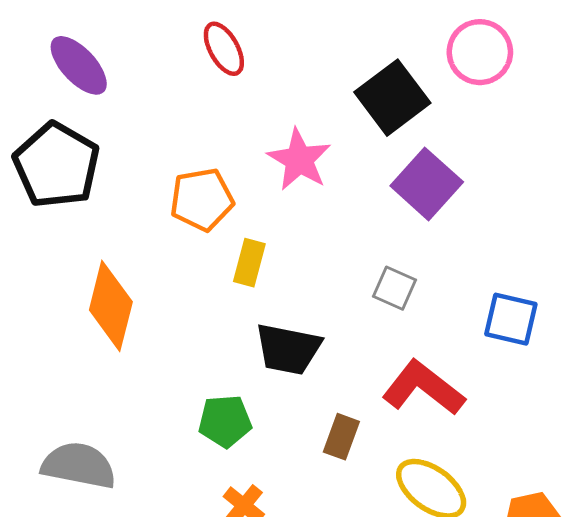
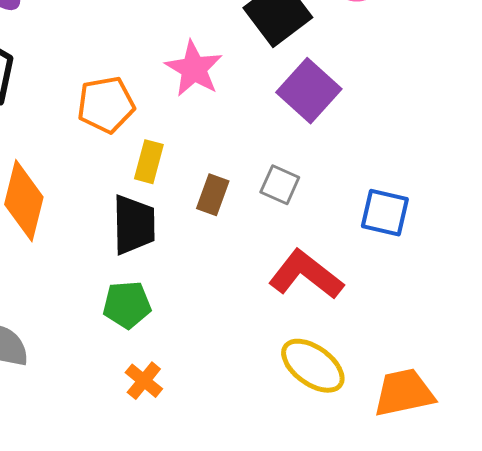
black trapezoid: (288, 349) -> (134, 225), moved, turned -102
brown rectangle: (341, 437) -> (213, 195), moved

